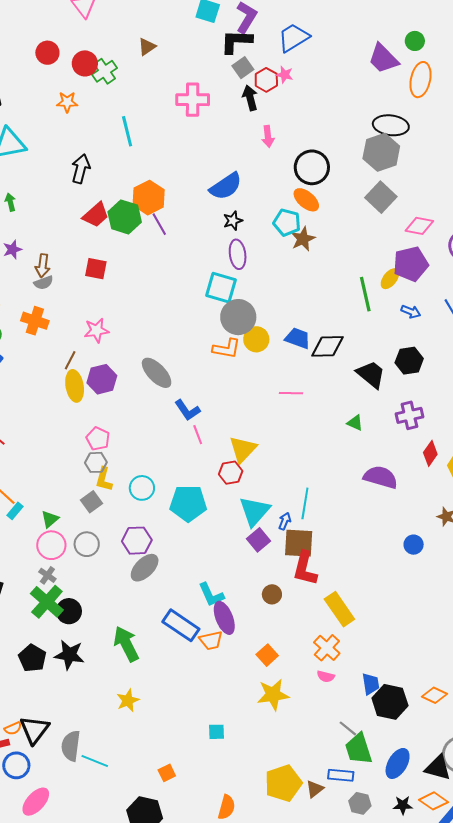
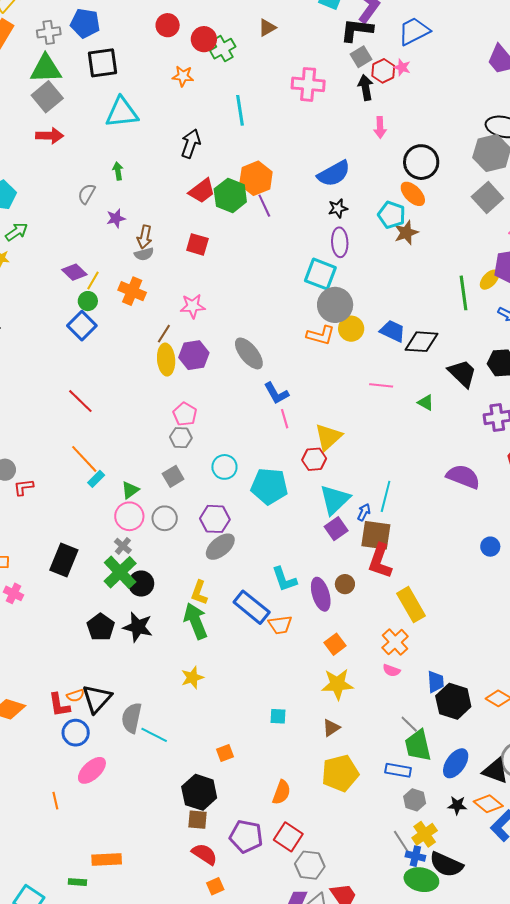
green triangle: (355, 423) -> (426, 403), moved
yellow L-shape: (104, 479) -> (199, 593), moved
purple ellipse: (224, 618) -> (321, 594), moved
brown triangle: (315, 789) -> (331, 728), moved

